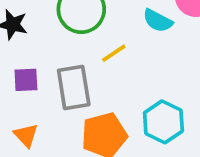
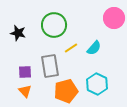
cyan semicircle: (158, 21) -> (94, 48), moved, turned -77
purple square: (26, 80) -> (25, 72), moved

